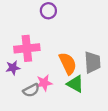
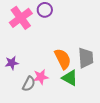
pink cross: (27, 48) -> (21, 18), moved, turned -30
gray semicircle: (31, 90) -> (29, 84), turned -35

